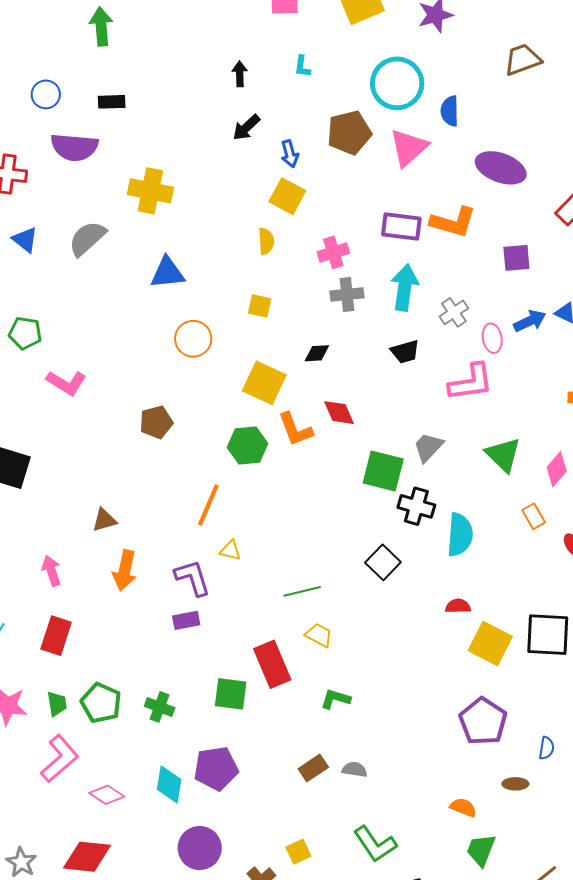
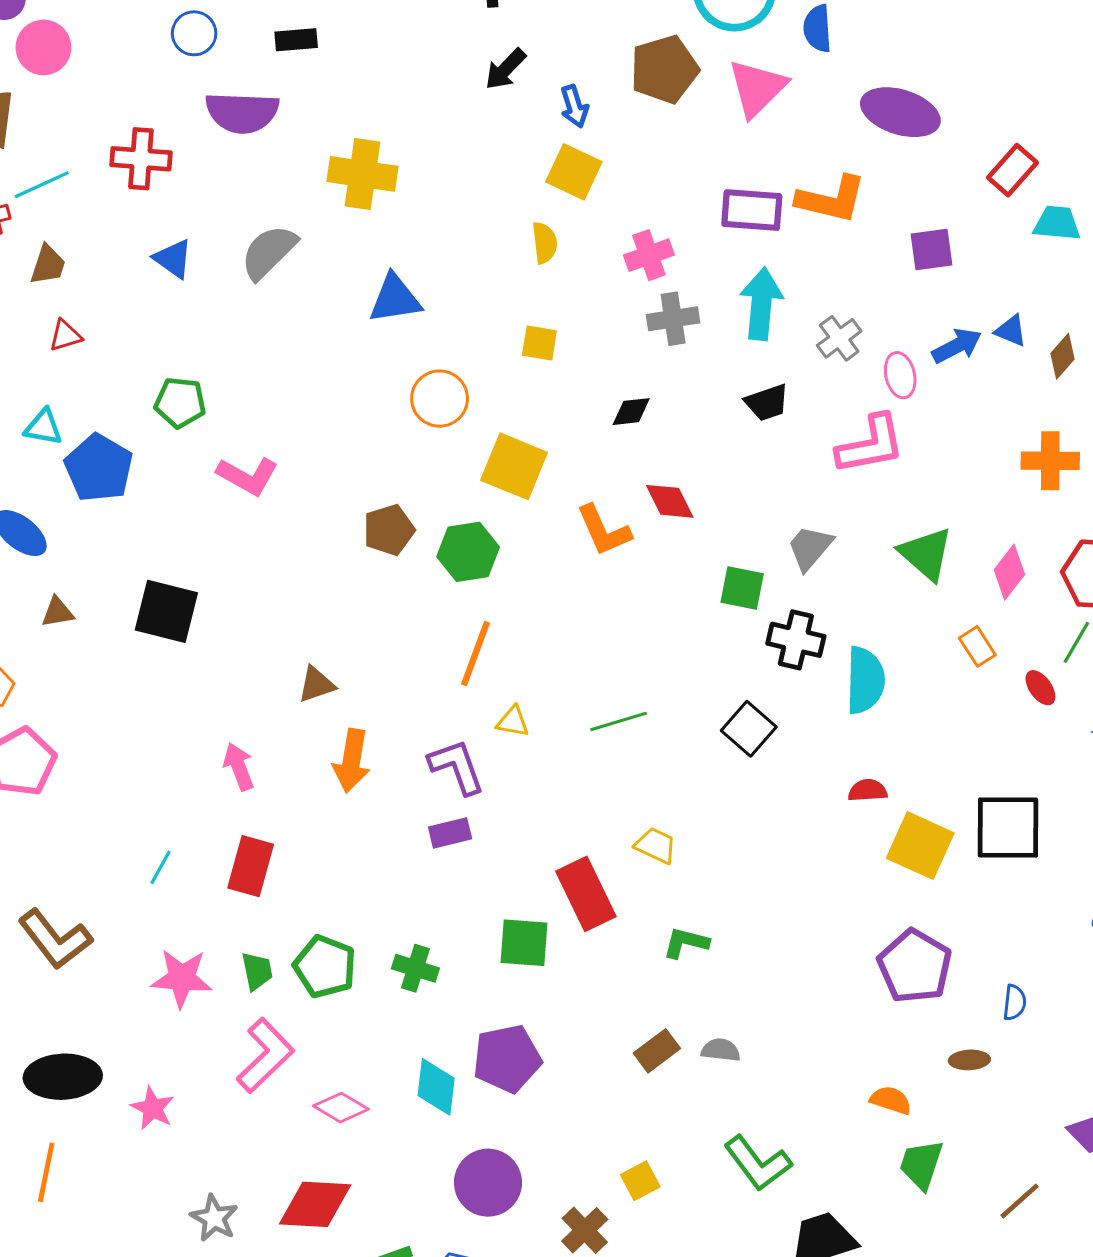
yellow square: (264, 383) -> (514, 466), moved
green hexagon: (247, 445) -> (468, 552), moved
green square: (383, 471) -> (742, 588), size x0.7
green line: (302, 591) -> (619, 721), moved

